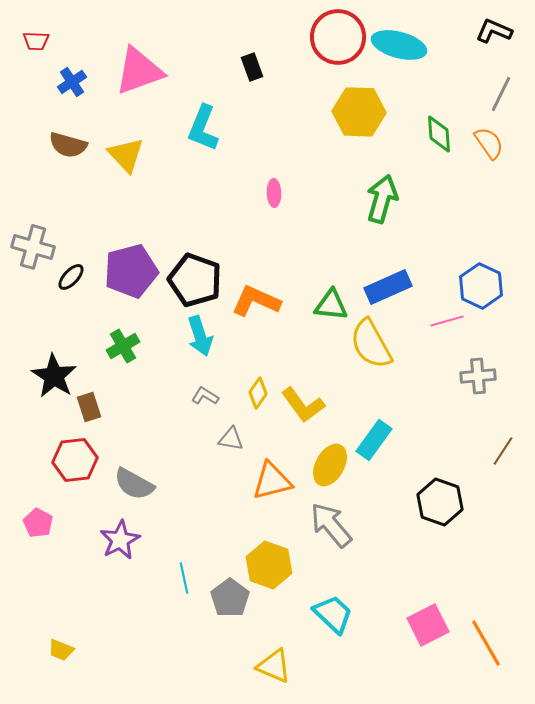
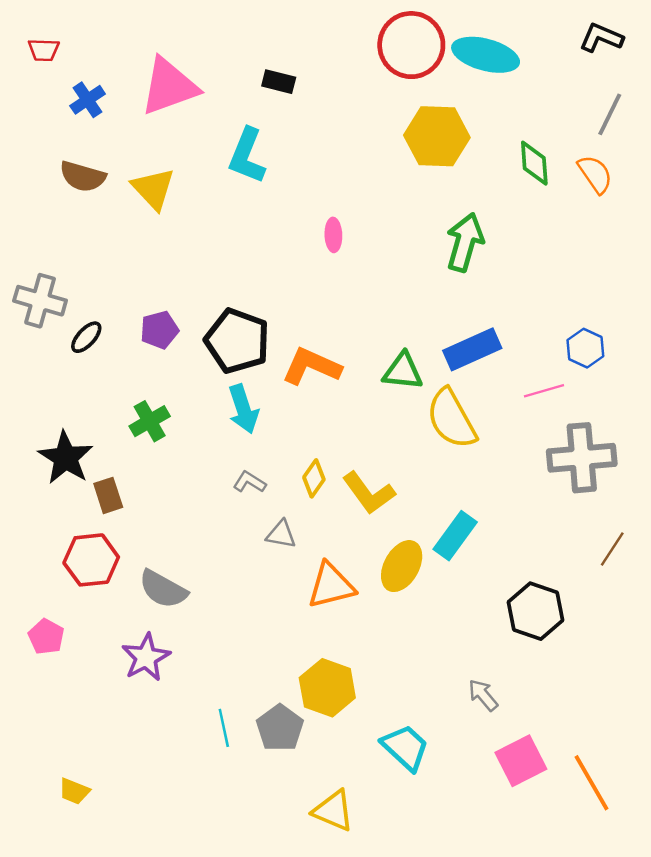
black rectangle: (252, 67) -> (279, 82), moved, turned -56
purple pentagon: (131, 271) -> (159, 330), size x0.6
blue hexagon: (481, 286) -> (585, 348), size x0.7
gray cross: (478, 376) -> (582, 458), size x1.6
gray arrow: (331, 525) -> (483, 695), moved, size x0.6
cyan line: (184, 578) -> (224, 728), moved

